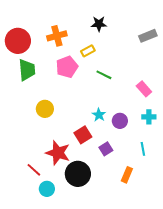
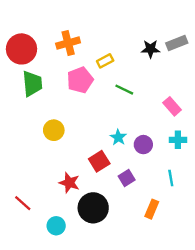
black star: (99, 24) -> (151, 49), moved
red star: (58, 153) -> (69, 183), size x0.7
red line: (34, 170) -> (23, 203), moved

